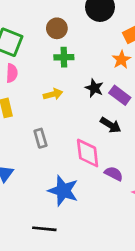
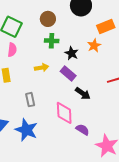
black star: (94, 88) -> (72, 53), moved
purple rectangle: (120, 95) -> (68, 74), moved
blue star: (63, 191) -> (26, 130), moved

